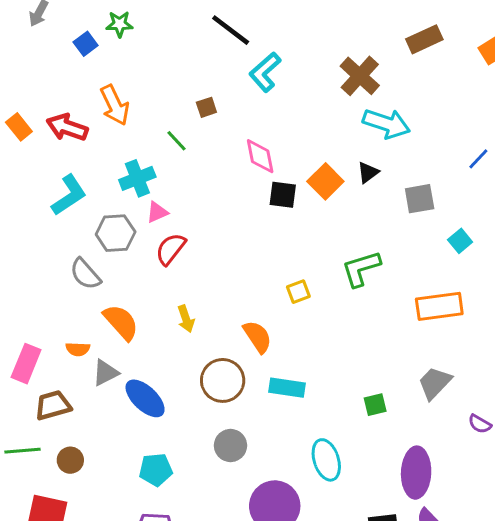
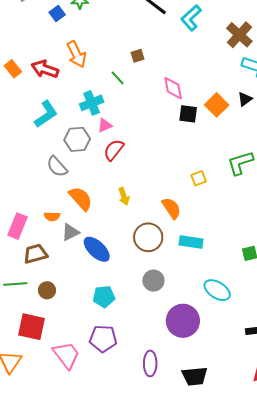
cyan L-shape: (265, 72) -> (191, 18), moved
cyan ellipse: (326, 460) -> (217, 290), turned -40

